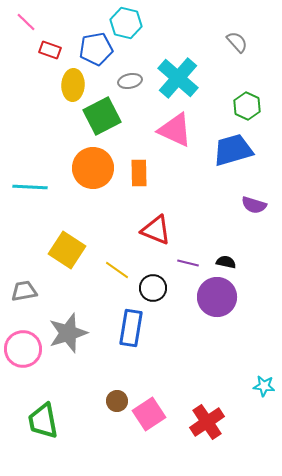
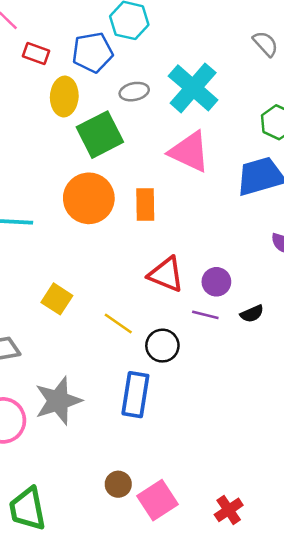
yellow square: (67, 250) -> (57, 299), size x0.7
black semicircle: (226, 262) -> (252, 314), turned 144
purple circle: (217, 297) -> (216, 282), moved, size x0.6
red cross: (207, 422) -> (229, 510), size x0.7

